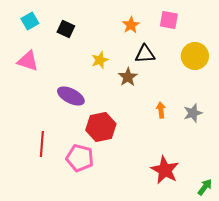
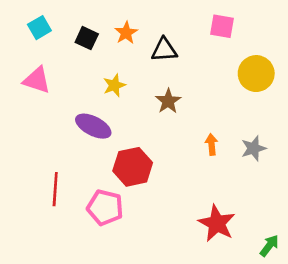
orange star: (131, 25) -> (126, 33), moved
black triangle: (145, 54) -> (164, 50), moved
yellow star: (100, 60) -> (114, 85), moved

